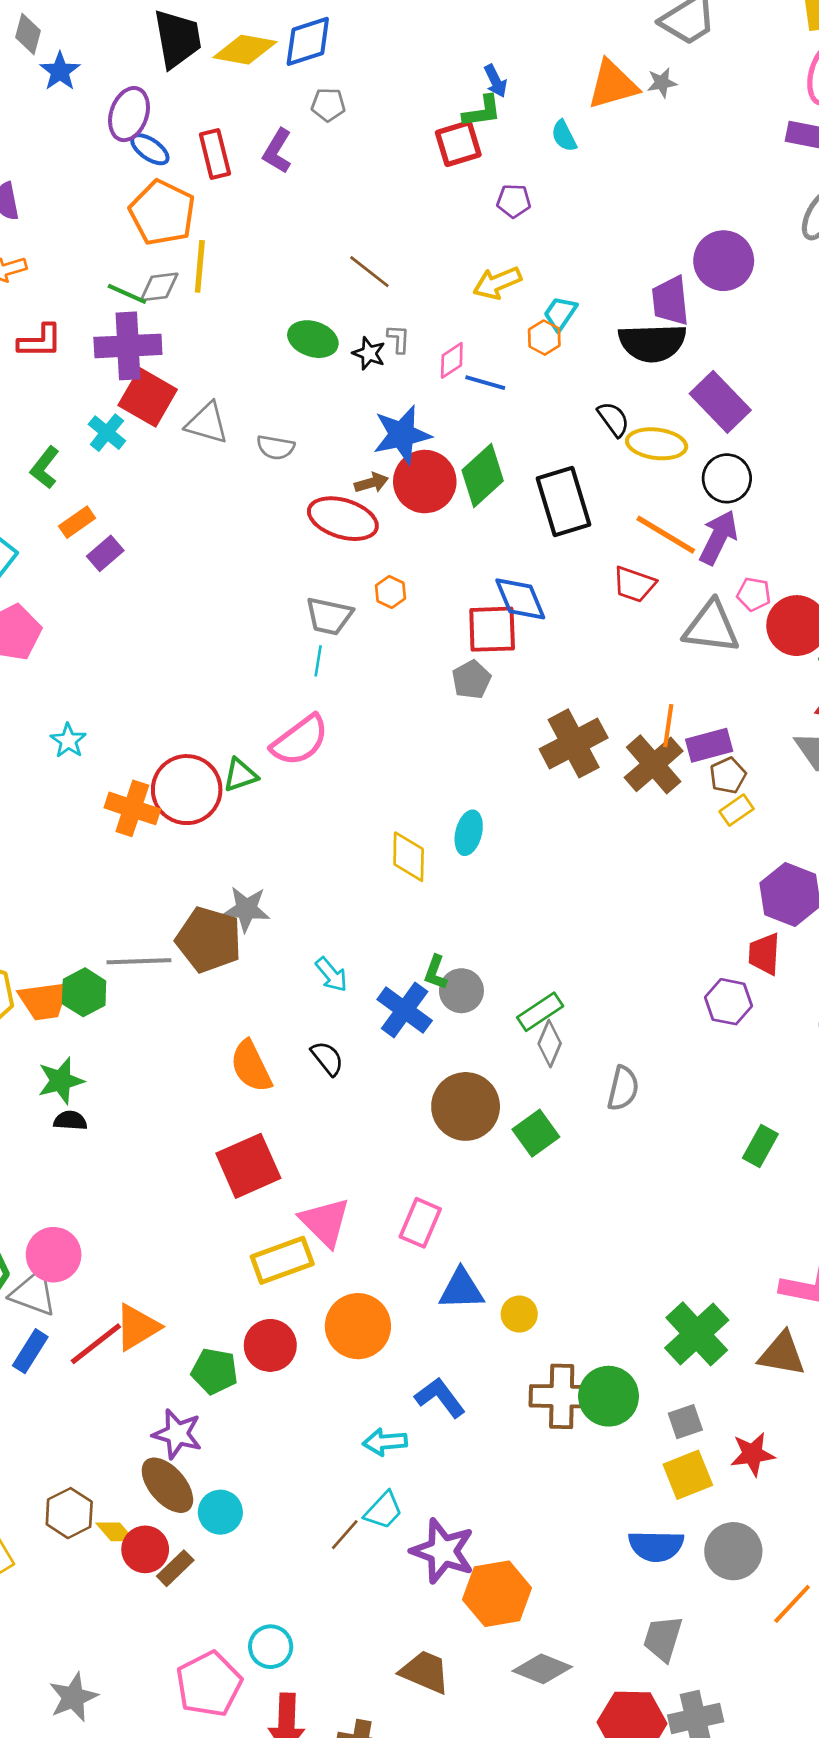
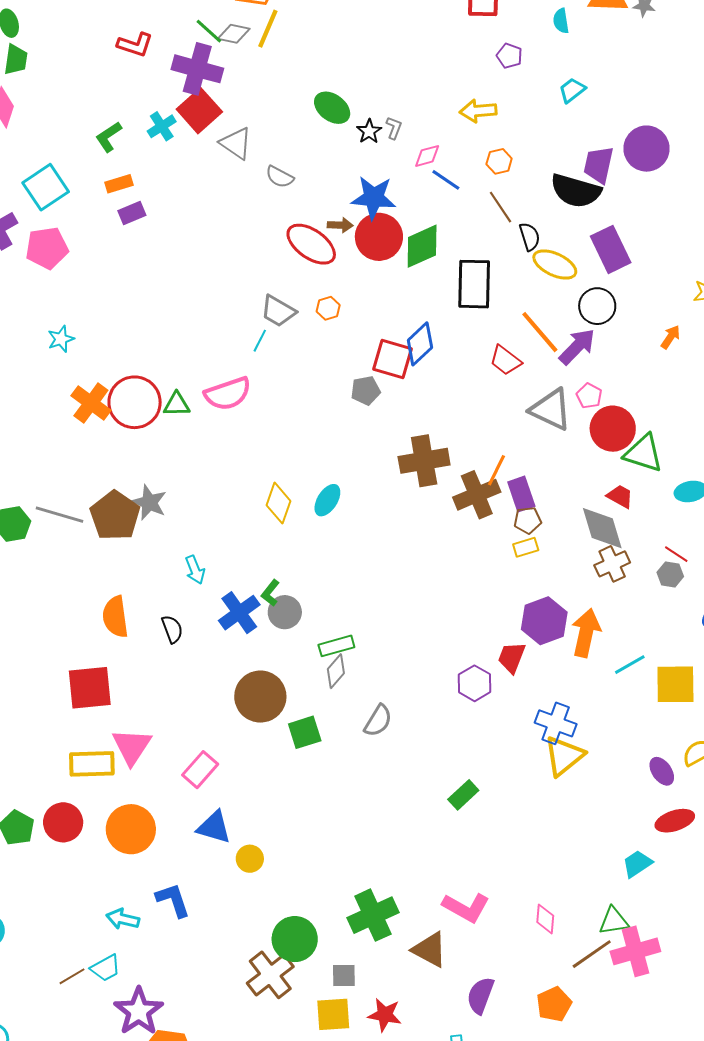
brown line: (369, 272) -> (501, 207), moved
cyan trapezoid: (560, 313) -> (572, 90), moved
blue diamond: (520, 599) -> (420, 344), turned 51
purple rectangle: (709, 745) -> (521, 494), turned 68
brown cross: (562, 1396) -> (270, 975), moved, turned 33

